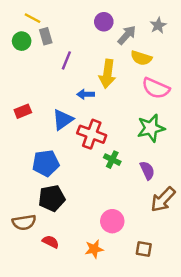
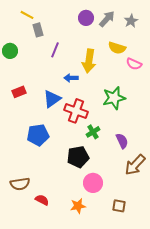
gray arrow: (127, 35) -> (107, 19), moved
green circle: (22, 41) -> (10, 51), moved
pink semicircle: (156, 88) -> (134, 64), moved, size x0.7
green star: (151, 128) -> (114, 98), moved
green cross: (112, 160) -> (93, 132), turned 32
black pentagon: (52, 198) -> (78, 157), moved

